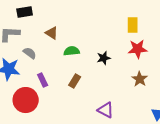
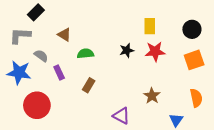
black rectangle: (25, 12) -> (36, 12), turned -35
black star: (104, 58) -> (127, 50), moved
brown star: (140, 79) -> (152, 96), moved
purple rectangle: (43, 80) -> (59, 73), moved

